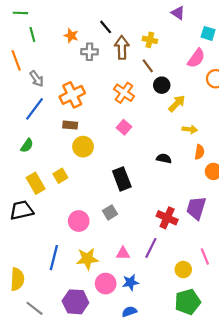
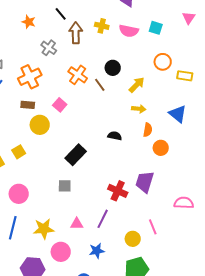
cyan square: (208, 33) -> (156, 28), moved
gray cross: (89, 52) -> (49, 48), moved, turned 35
pink semicircle: (196, 58) -> (129, 31), moved, turned 66
brown line: (148, 66) -> (100, 85), moved
yellow arrow: (177, 103) -> (137, 85), moved
pink square: (124, 127) -> (60, 105), moved
black rectangle: (122, 179) -> (76, 155), turned 65
gray square: (110, 212) -> (65, 186), turned 32
pink circle: (79, 221) -> (19, 194), moved
blue star: (130, 282) -> (97, 251), moved

